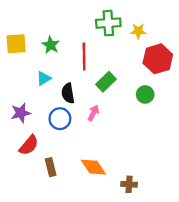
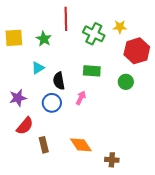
green cross: (108, 23) -> (94, 34), moved, turned 30
red line: (84, 56) -> (66, 19), moved
green rectangle: (106, 82) -> (92, 71), turned 48

